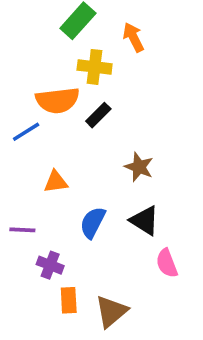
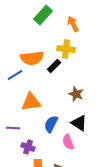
yellow cross: (95, 67) -> (66, 49), moved
orange triangle: (56, 182) -> (31, 102), size x1.5
pink semicircle: (167, 263) -> (68, 142), moved

